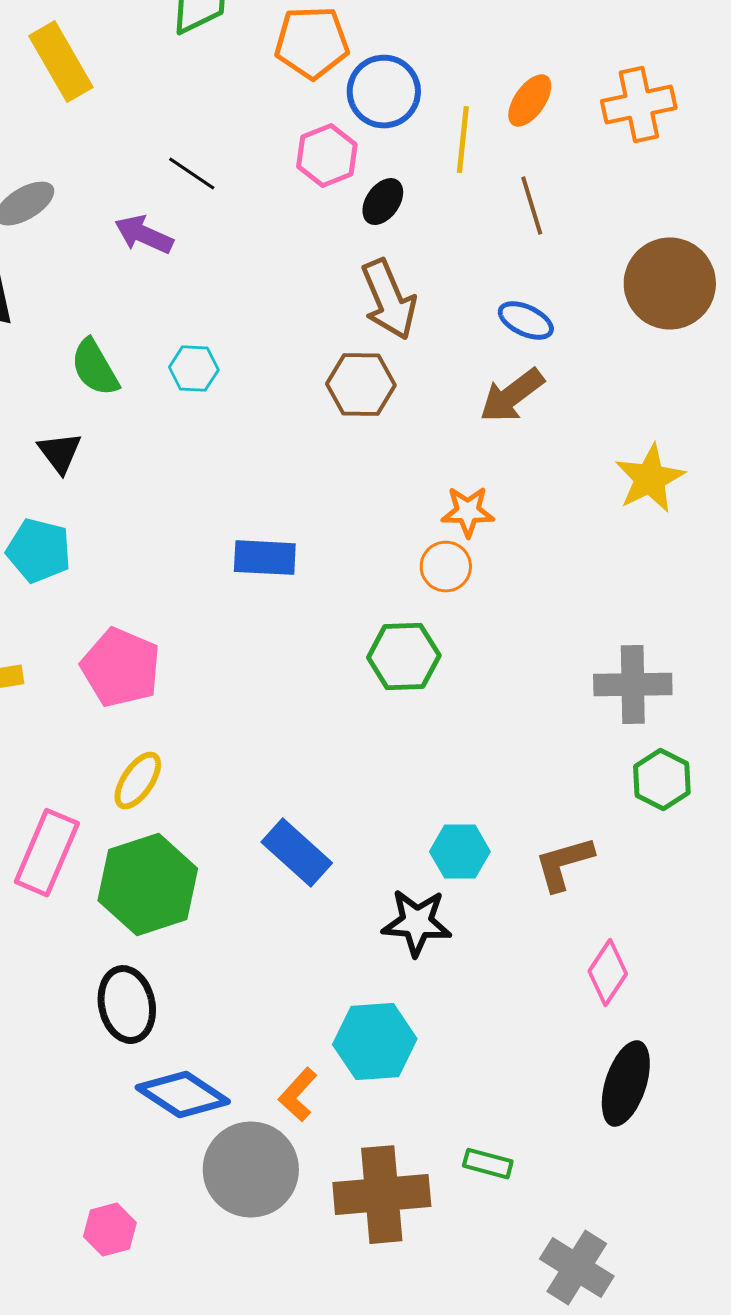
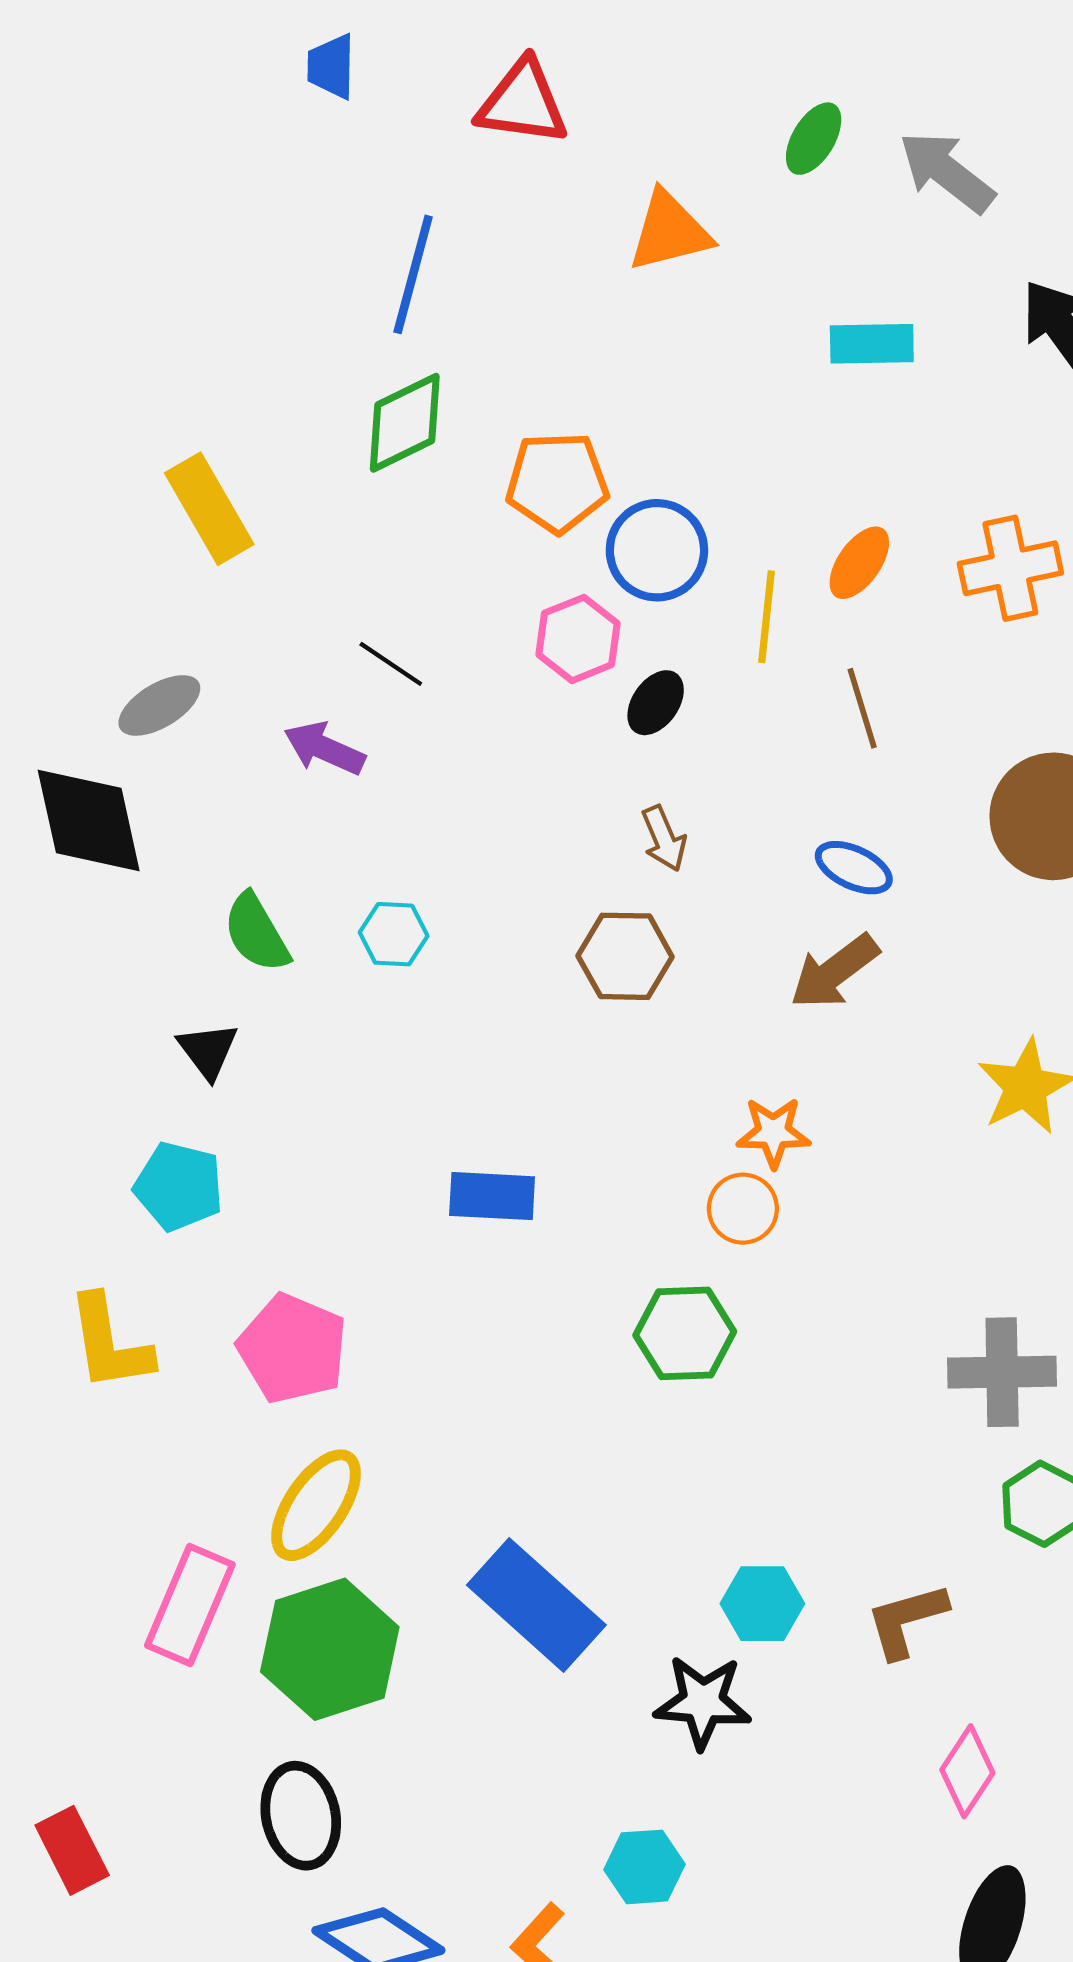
brown arrow: (389, 300) -> (664, 839), size x0.6
yellow ellipse: (138, 781) -> (316, 1505), size x1.4
blue rectangle: (297, 853) -> (536, 1605), size x1.4
cyan hexagon: (375, 1042) -> (644, 1867), size x0.7

